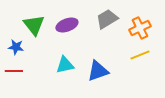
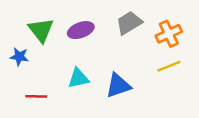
red line: (14, 71) -> (36, 96), moved

